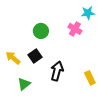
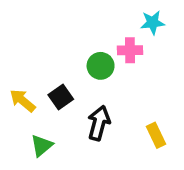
pink cross: (75, 29) -> (130, 50), turned -32
green circle: (41, 31) -> (101, 66), moved

